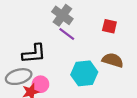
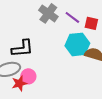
purple line: (67, 34) -> (72, 17), moved
cyan hexagon: (84, 73) -> (77, 44), moved

